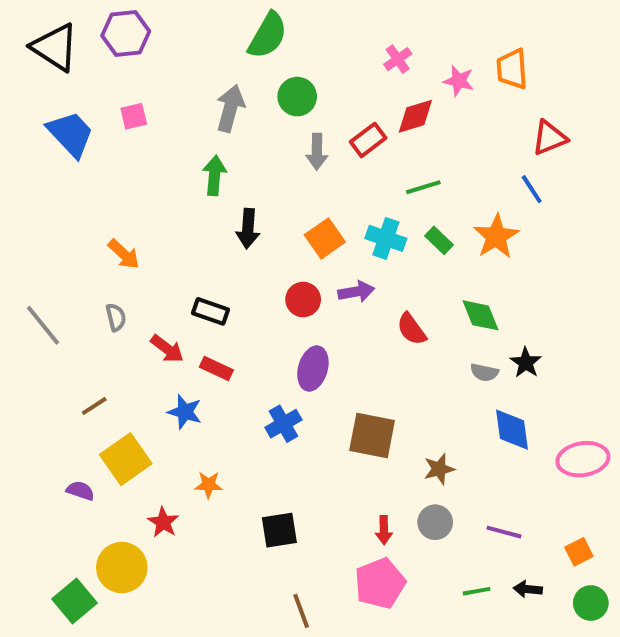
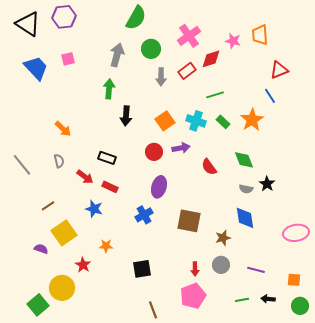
pink cross: (398, 59) -> (189, 36), moved, size x1.6
blue diamond: (512, 430) -> (245, 218), moved
orange square: (579, 552) -> (294, 280), turned 32

